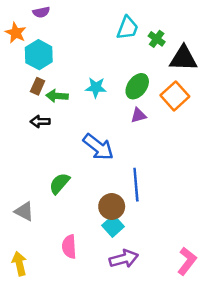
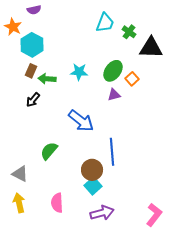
orange square: (175, 96) -> (132, 79), moved, size x0.6
black arrow: (40, 121) -> (33, 100), turned -49
yellow arrow: (19, 264) -> (19, 203), moved

